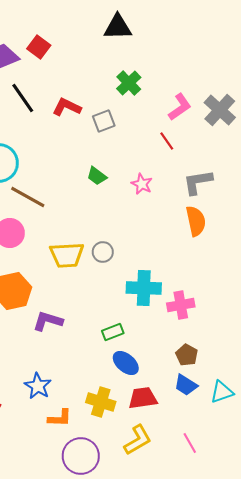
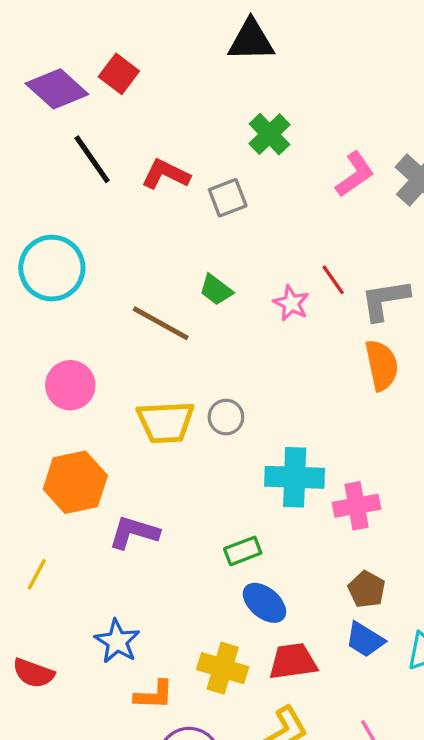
red line: (167, 141) -> (333, 280), moved
brown line: (28, 197) -> (161, 323), moved

